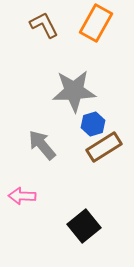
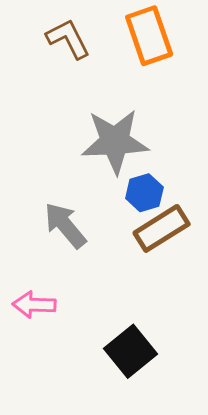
orange rectangle: (96, 23) -> (149, 36), turned -48

